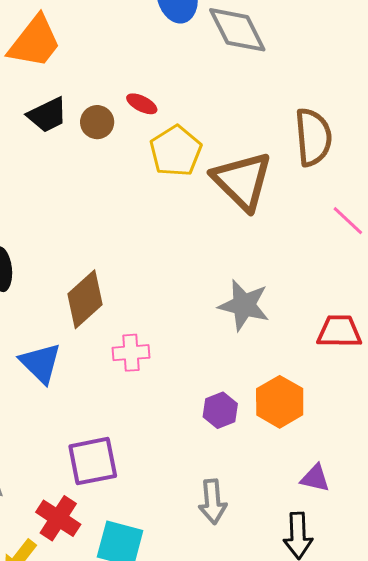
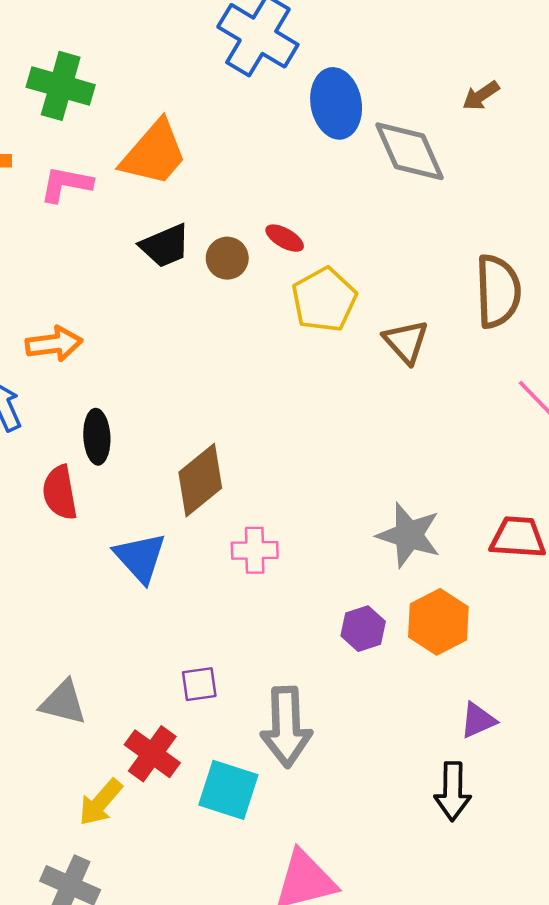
brown triangle: (242, 181) -> (406, 342), size x0.6
gray star: (244, 305) -> (409, 535), moved
purple square: (93, 461) -> (199, 684), size x0.6
purple triangle: (315, 478) -> (478, 720), turned -40
gray arrow: (213, 502) -> (286, 727), moved, size x1.4

